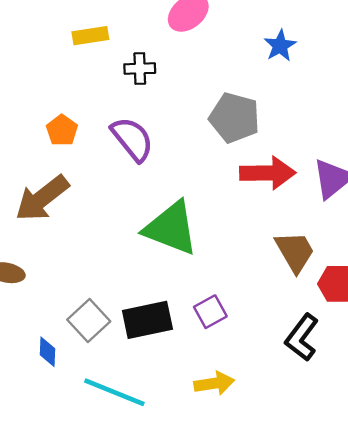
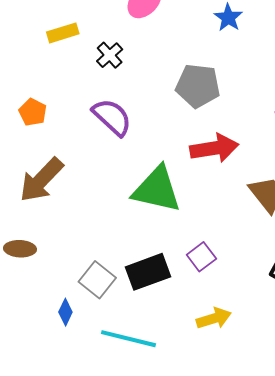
black cross: (140, 69) -> (110, 55), turned -32
orange pentagon: (62, 130) -> (33, 112), moved
red arrow: (268, 173) -> (214, 148), moved
blue diamond: (47, 352) -> (65, 312), turned 32

